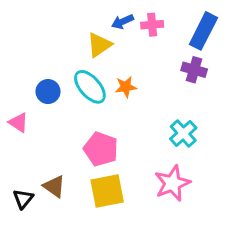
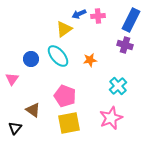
orange star: (126, 87) -> (90, 60), moved
pink triangle: (18, 123) -> (12, 79), turned 32
brown triangle: (54, 186) -> (33, 110), moved

